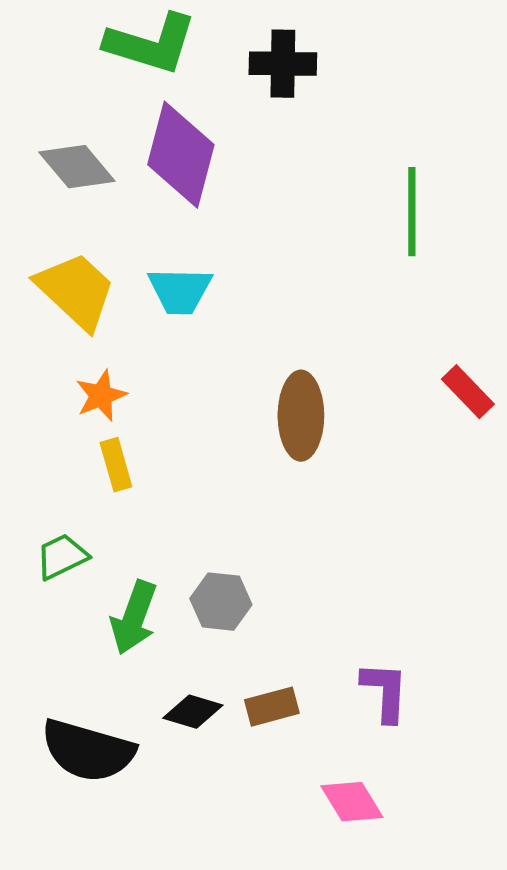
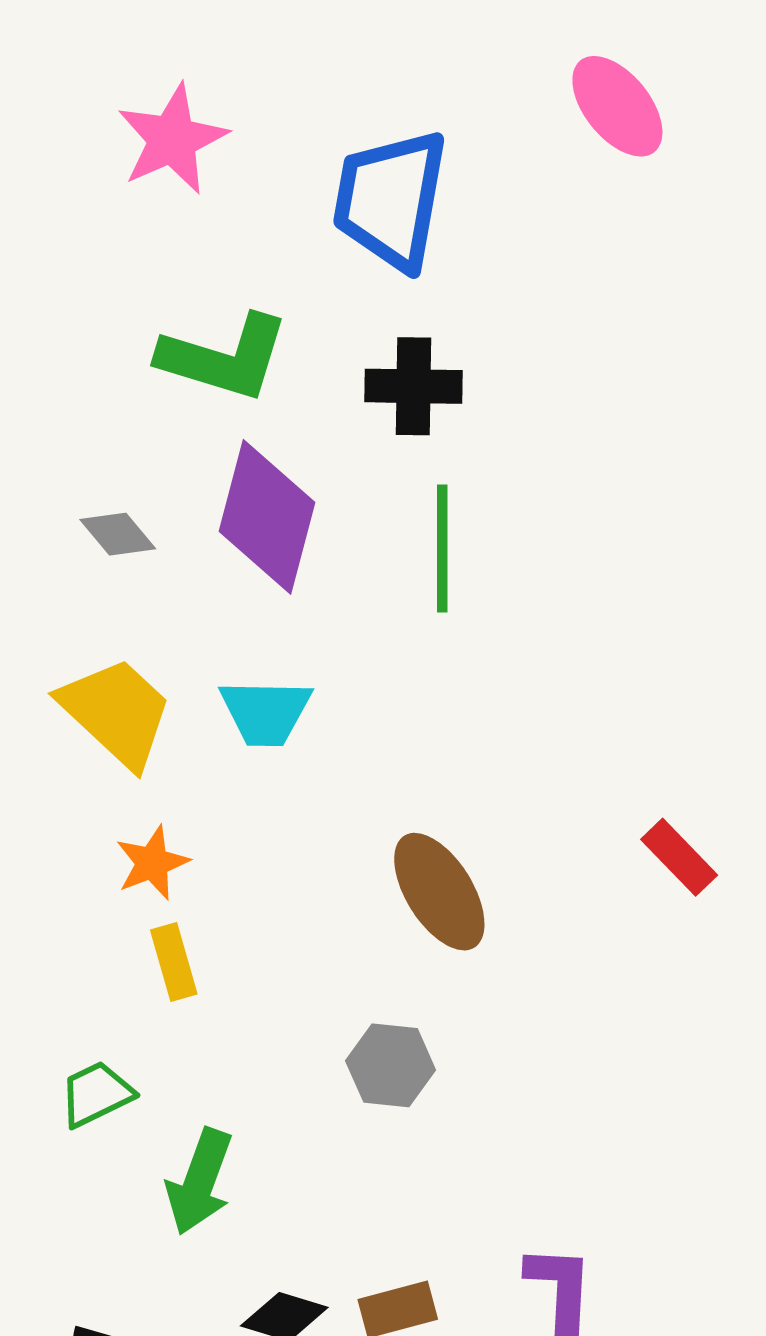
gray diamond: (77, 167) -> (118, 534), size x0.7
green line: (412, 212) -> (442, 548), moved
brown ellipse: (301, 416) -> (439, 892), turned -32
gray hexagon: (221, 602) -> (391, 1065), moved

